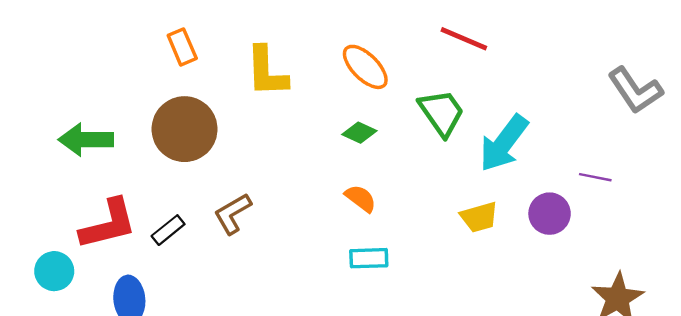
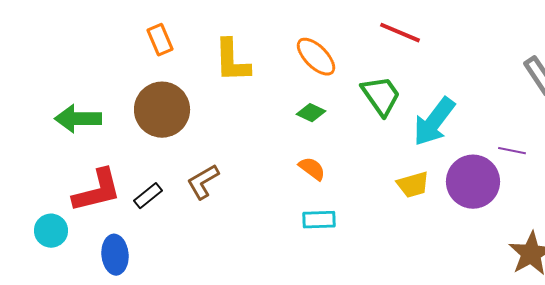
purple circle: (550, 214) -> (473, 182), size x1.5

